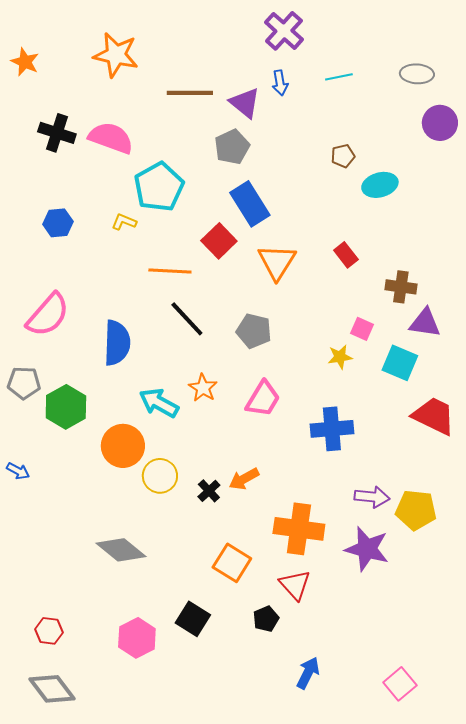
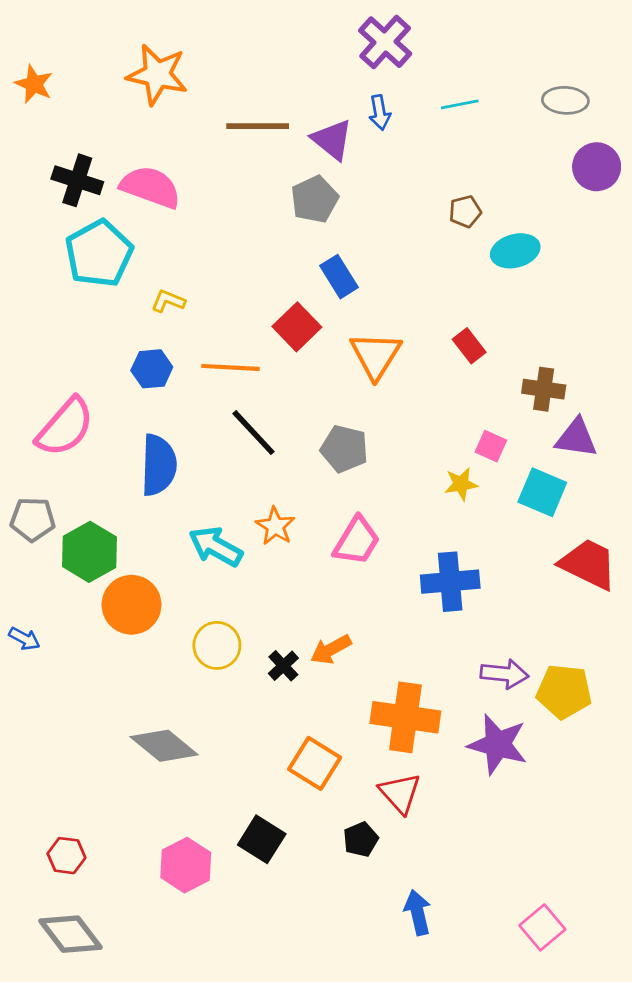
cyan pentagon: (159, 187) -> (99, 254), moved
blue rectangle: (250, 204) -> (339, 277), size x0.7
blue hexagon: (58, 223) -> (152, 369), moved
orange circle: (123, 446) -> (132, 605), moved
blue arrow: (308, 673) -> (418, 913), turned -40

